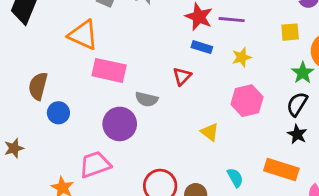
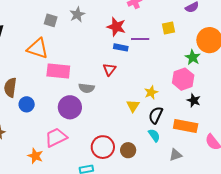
purple line: (232, 20) -> (140, 39), moved
yellow square: (290, 32) -> (168, 28), moved
yellow star: (242, 57) -> (151, 92), moved
pink hexagon: (247, 101) -> (183, 79), moved
black semicircle: (297, 104) -> (156, 115), moved
yellow triangle: (210, 132) -> (133, 106), turned 32

